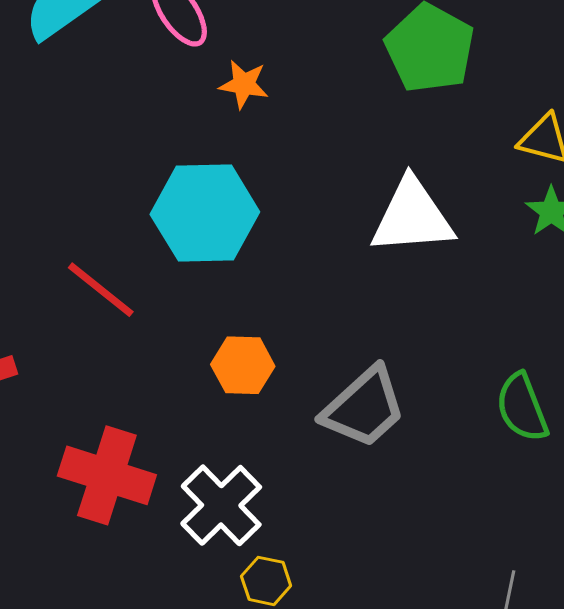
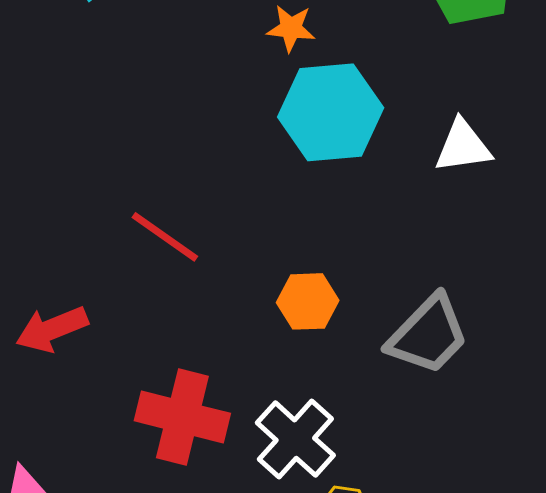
cyan hexagon: (205, 213) -> (331, 112), moved
white triangle: (412, 217) -> (463, 146), size x0.7

